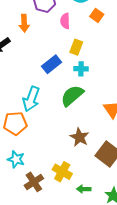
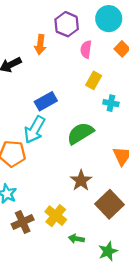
blue rectangle: (52, 64) -> (46, 101), moved
cyan cross: (81, 69) -> (111, 103), moved

